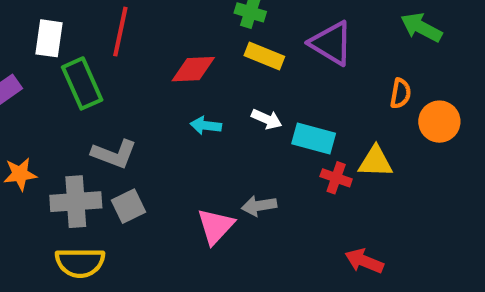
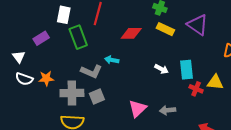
white arrow: (267, 119) -> (161, 69), moved
cyan arrow: (206, 125) -> (112, 60), moved
cyan rectangle: (314, 139) -> (186, 70), turned 66
gray arrow: (259, 206) -> (168, 110), moved

